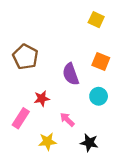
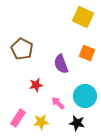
yellow square: (96, 20) -> (83, 17), size x1.5
cyan circle: (99, 96) -> (85, 96), moved, size x1.5
pink rectangle: (21, 118) -> (18, 118), moved

